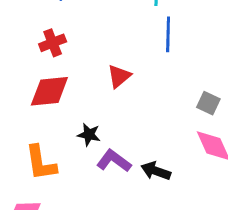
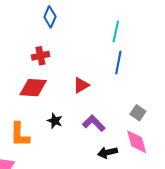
purple L-shape: (114, 161) -> (94, 123), moved
black arrow: (156, 171) -> (107, 152), moved, turned -42

